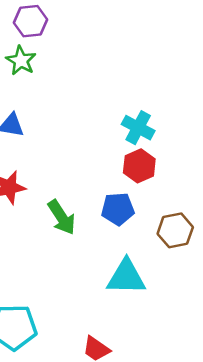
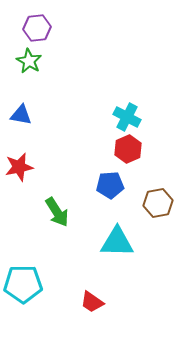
green arrow: (62, 217) -> (57, 212), moved

